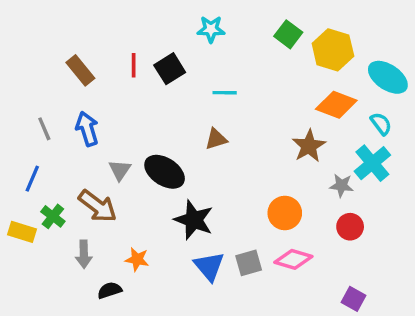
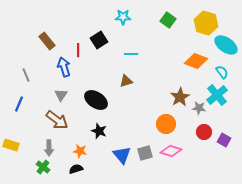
yellow hexagon: (333, 50) -> (206, 23), moved
red line: (134, 65) -> (78, 50), moved
blue arrow: (87, 129) -> (64, 67), moved
brown star: (309, 146) -> (180, 97), moved
gray triangle: (120, 170) -> (61, 95), moved
green cross: (53, 216) -> (43, 167), moved
black star: (194, 220) -> (99, 131), moved, size x0.7
yellow rectangle: (22, 232) -> (11, 145), moved
black semicircle: (110, 290) -> (76, 169), moved
purple square: (354, 299) -> (224, 140), moved

